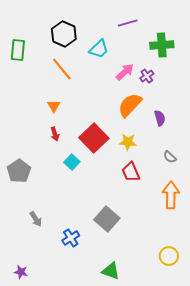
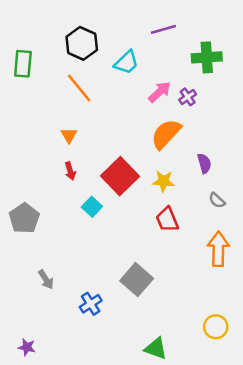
purple semicircle: (160, 118) -> (204, 163), moved
green triangle: (111, 271) -> (156, 348), moved

